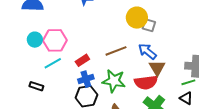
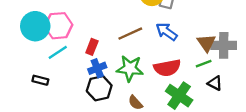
cyan circle: (35, 40) -> (35, 26), size x1.6
red rectangle: (82, 60) -> (92, 47), turned -32
brown triangle: (157, 68) -> (206, 43), moved
green line: (188, 82) -> (204, 64), moved

